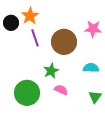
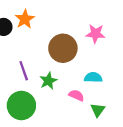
purple line: (35, 38) -> (24, 71), moved
pink semicircle: (61, 90) -> (76, 95), moved

